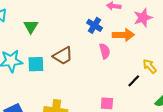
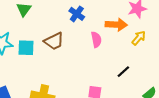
blue cross: (94, 25) -> (77, 14), moved
yellow arrow: (150, 66) -> (139, 38), moved, turned 77

